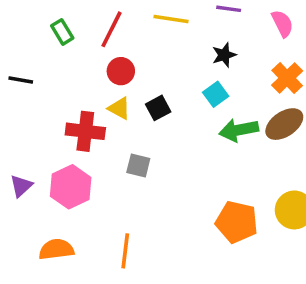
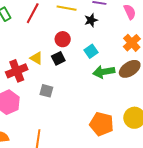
black star: (224, 55) -> (91, 20), moved
red circle: (121, 71) -> (63, 39), moved
red cross: (85, 131) -> (17, 71), turned -30

